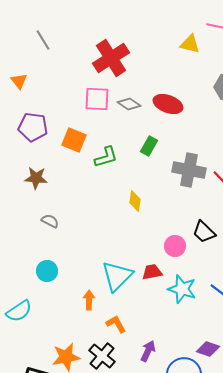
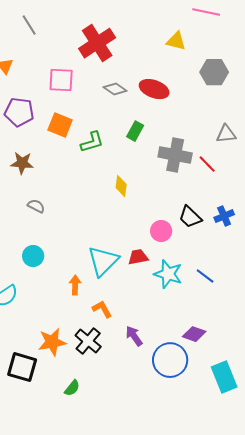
yellow triangle: (190, 44) -> (176, 41), moved
pink square: (97, 99) -> (61, 80), moved
purple arrow: (148, 351) -> (134, 336), turned -60

